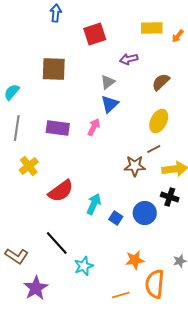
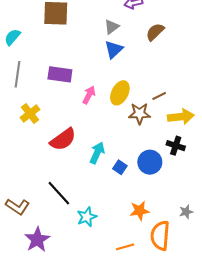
brown semicircle: (161, 82) -> (155, 32), moved
yellow ellipse: (159, 121) -> (120, 93), moved
pink arrow: (94, 127) -> (89, 95), moved

